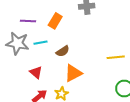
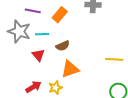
red triangle: (36, 72) -> (38, 55), moved

